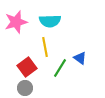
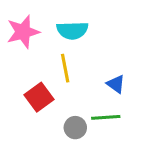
green line: (60, 68) -> (106, 117), moved, turned 54
gray circle: (25, 88) -> (75, 128), moved

